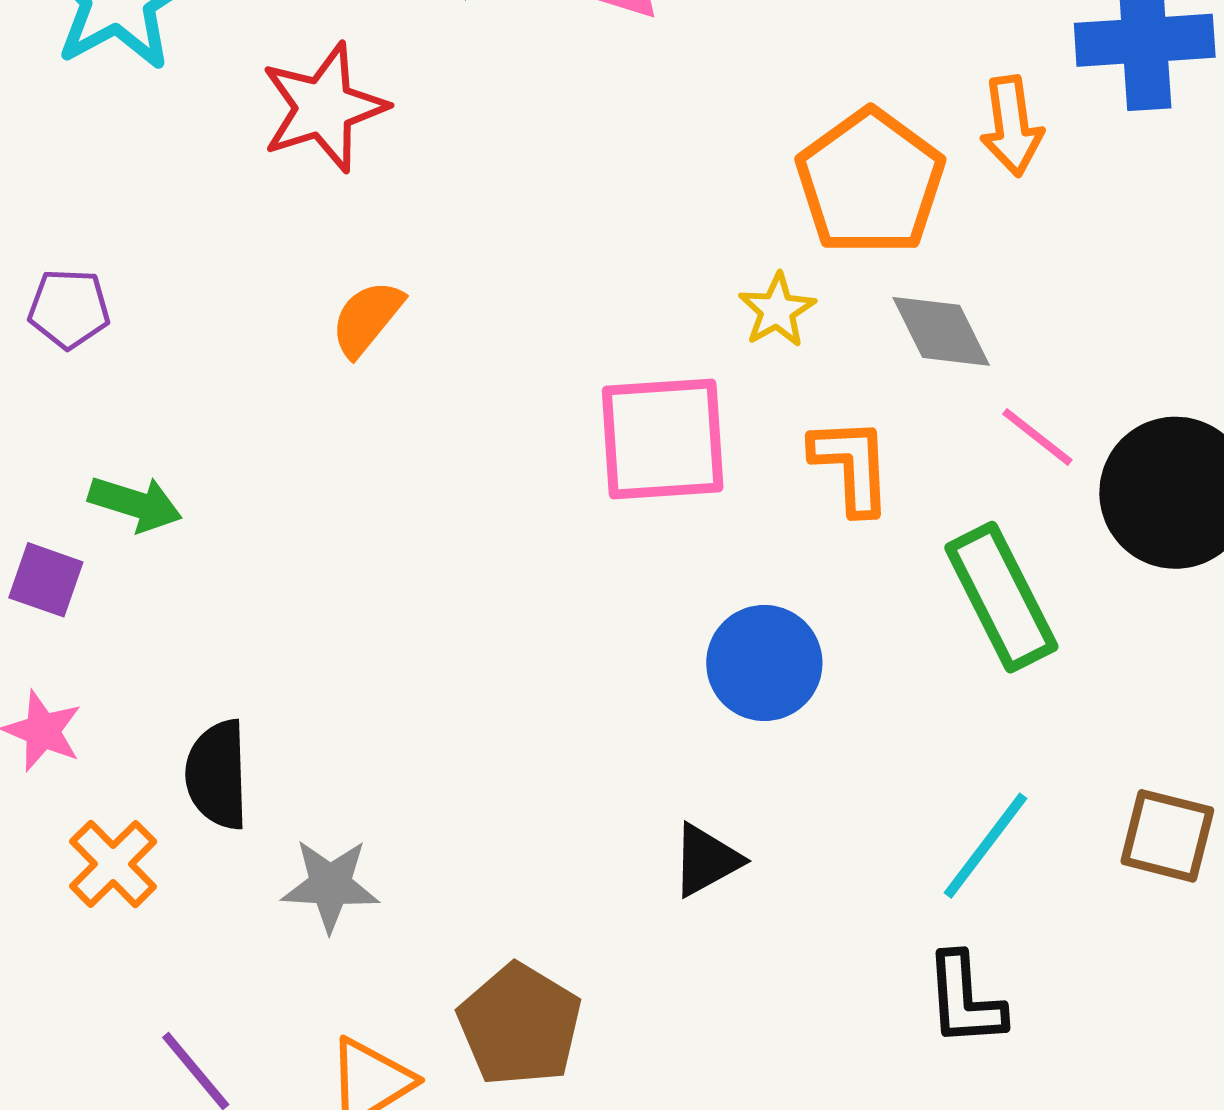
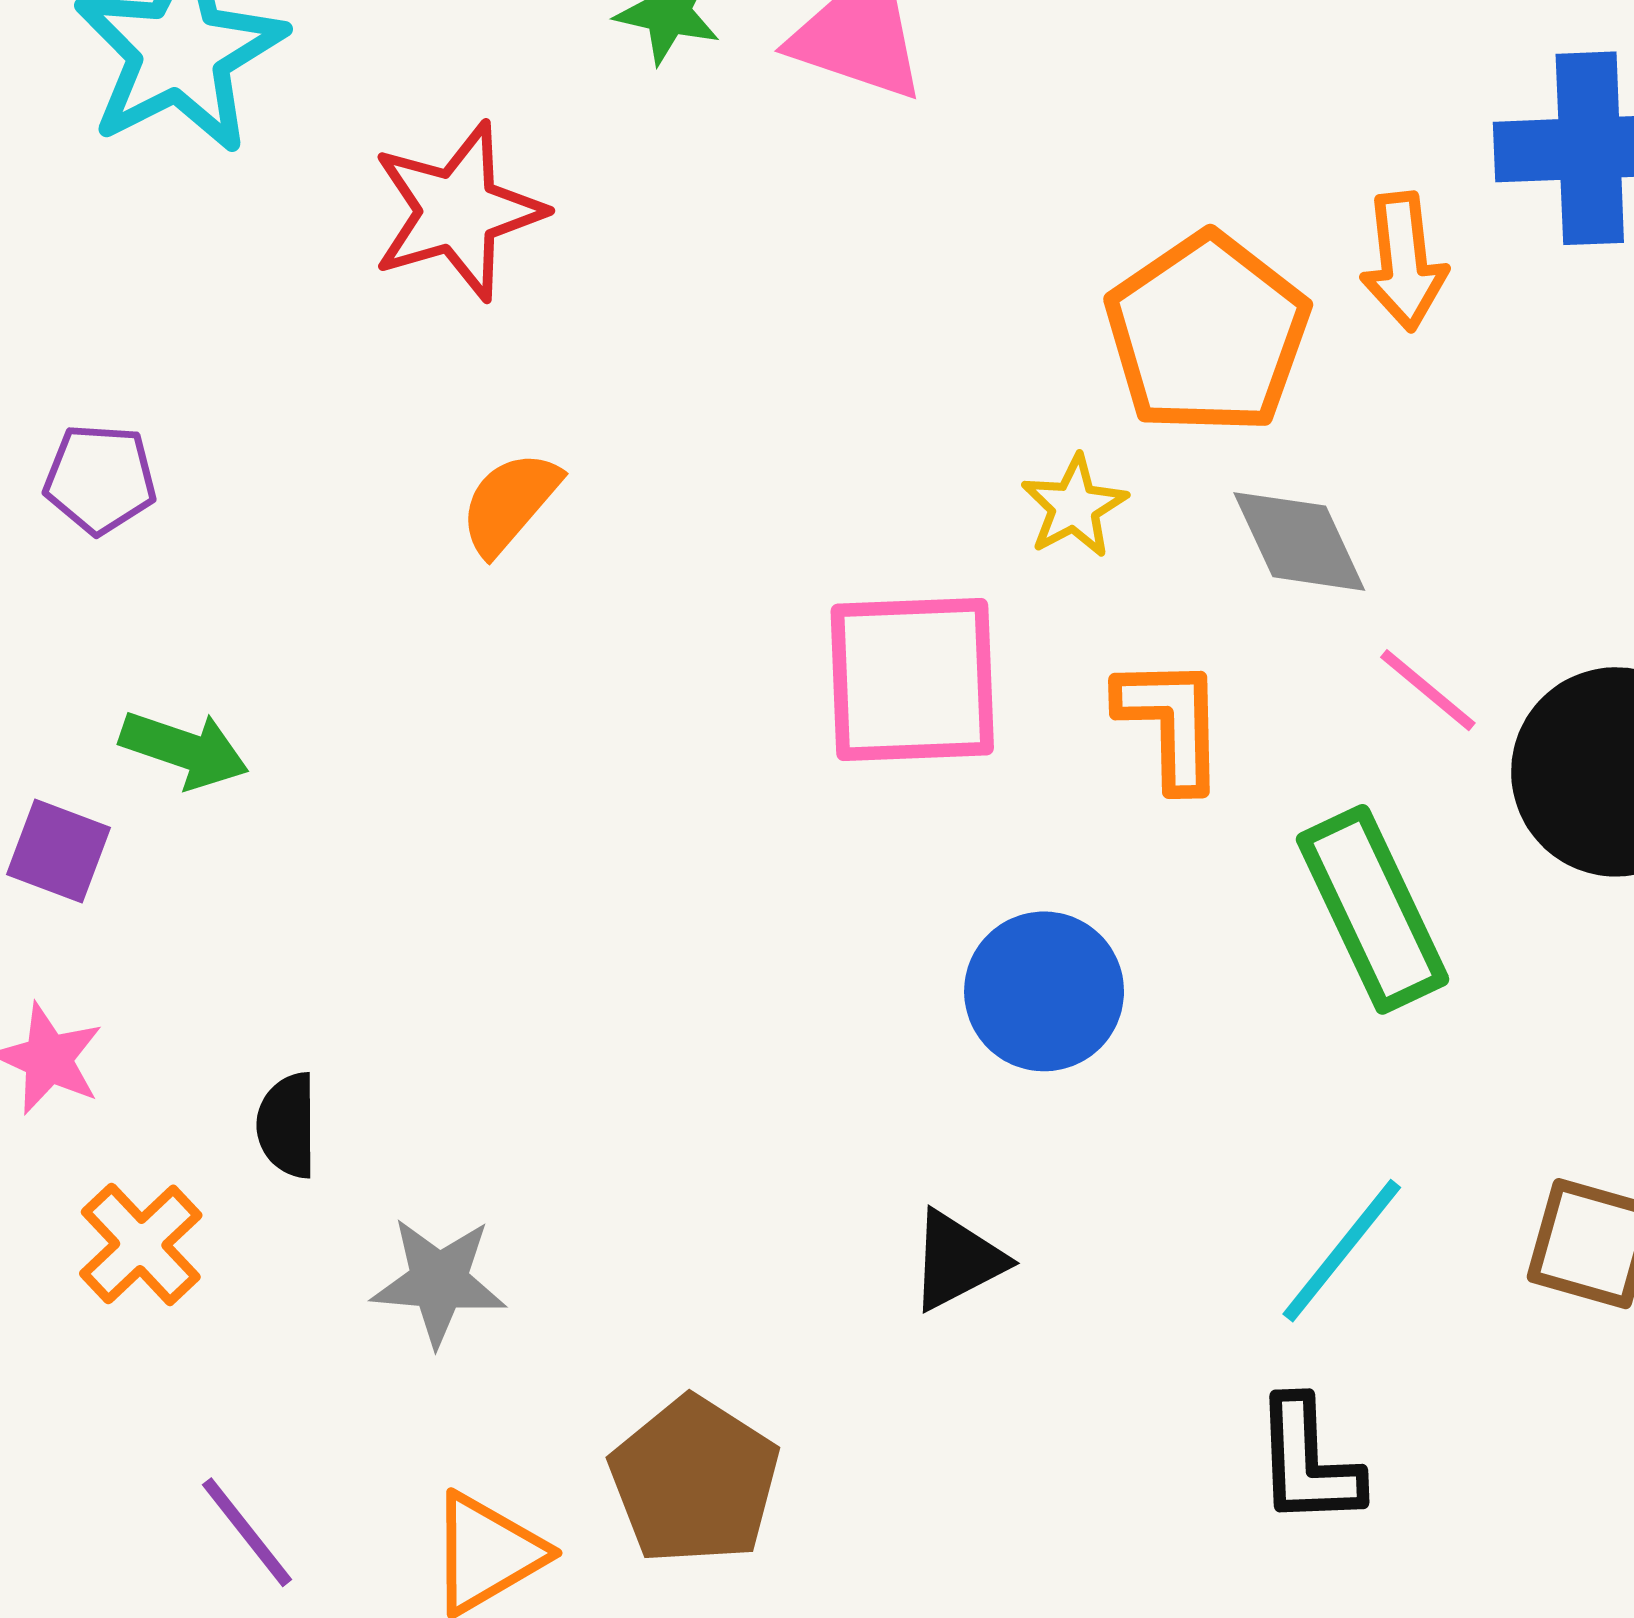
black semicircle: (217, 775) -> (287, 1125), size x0.7

